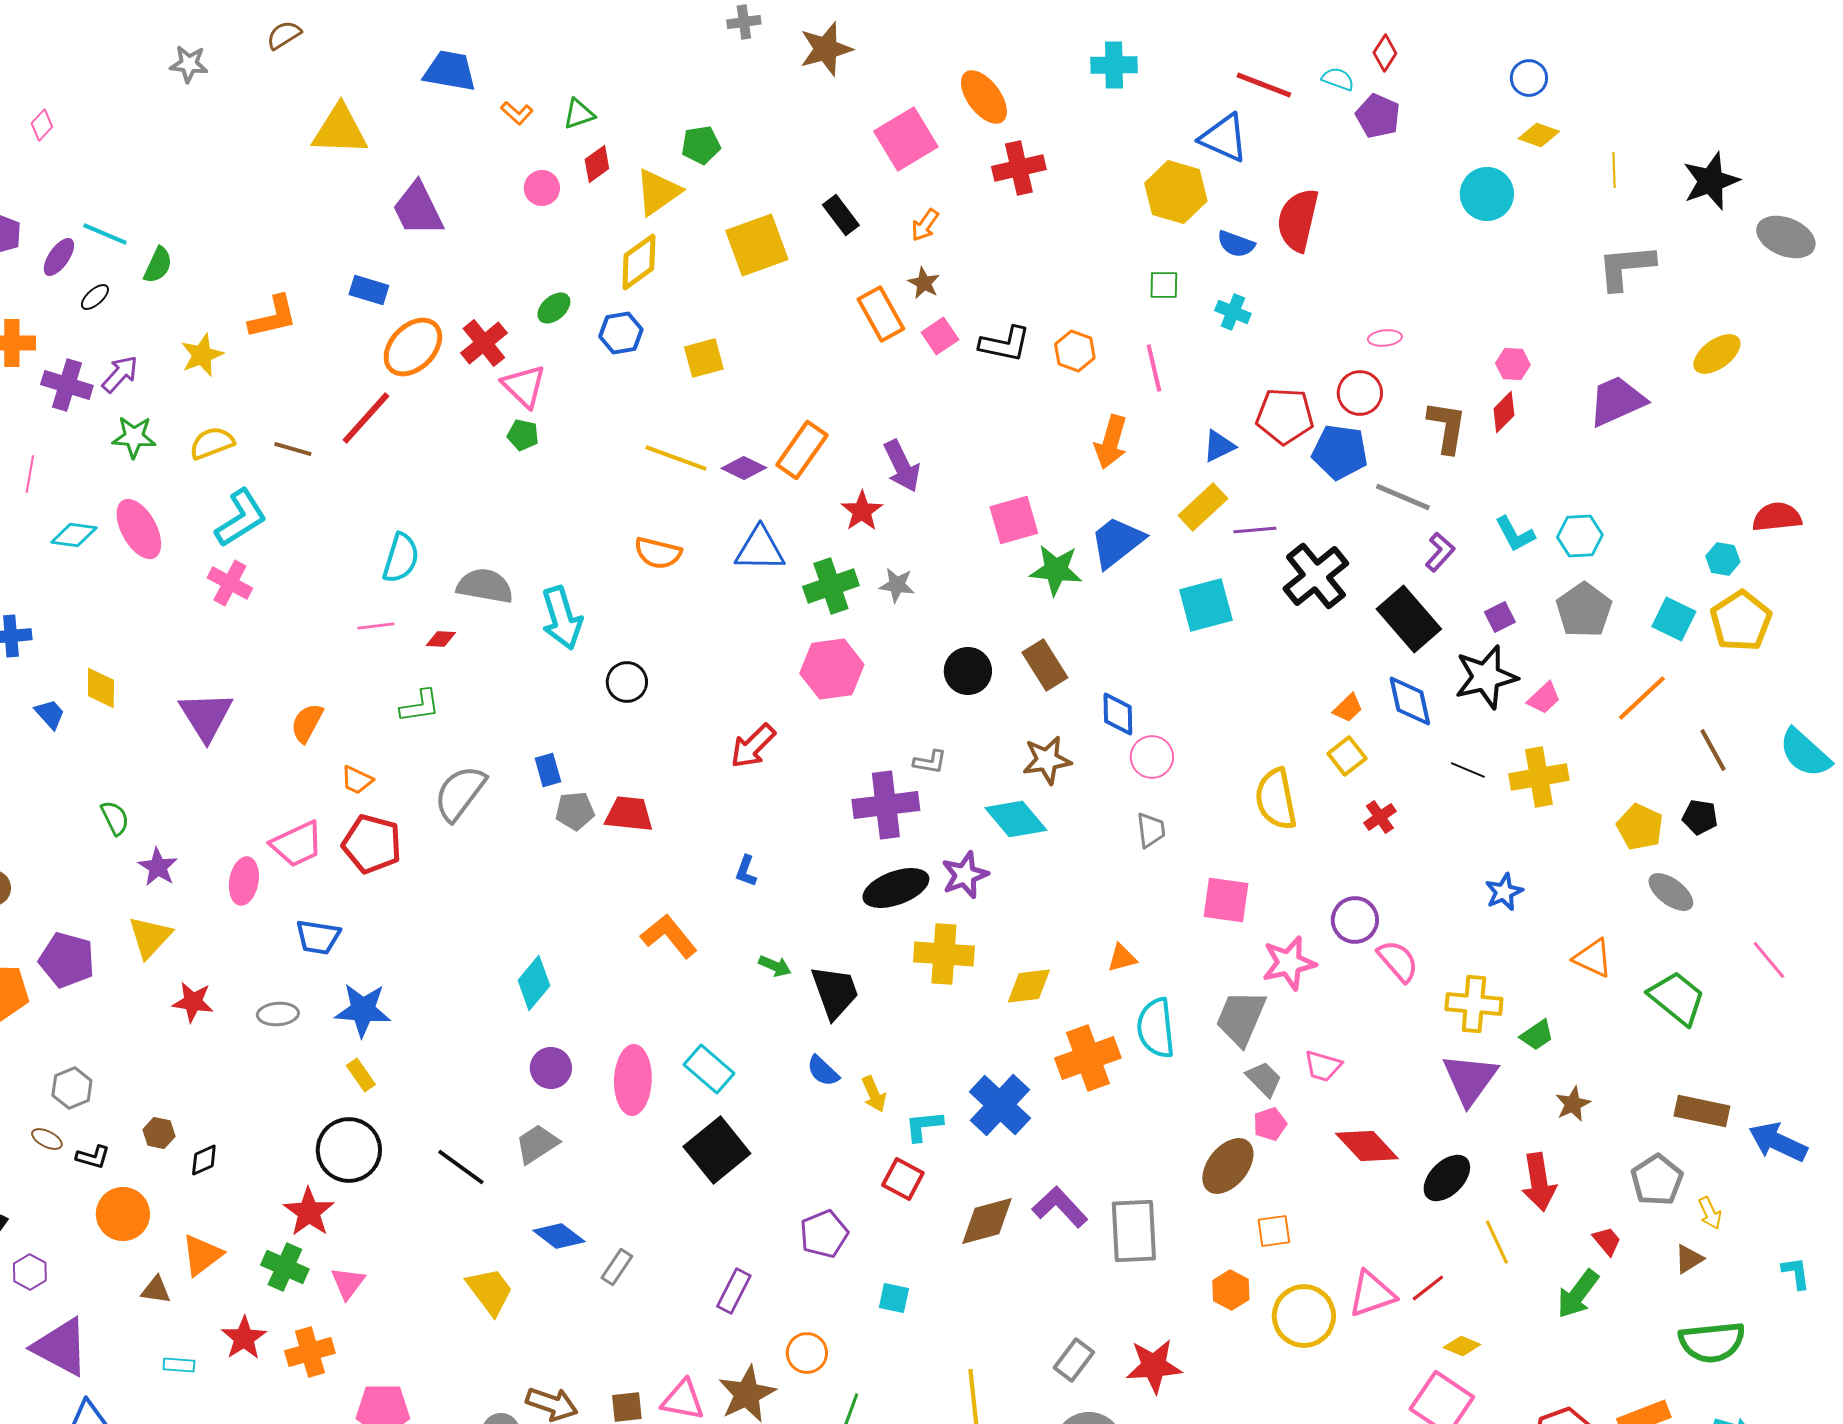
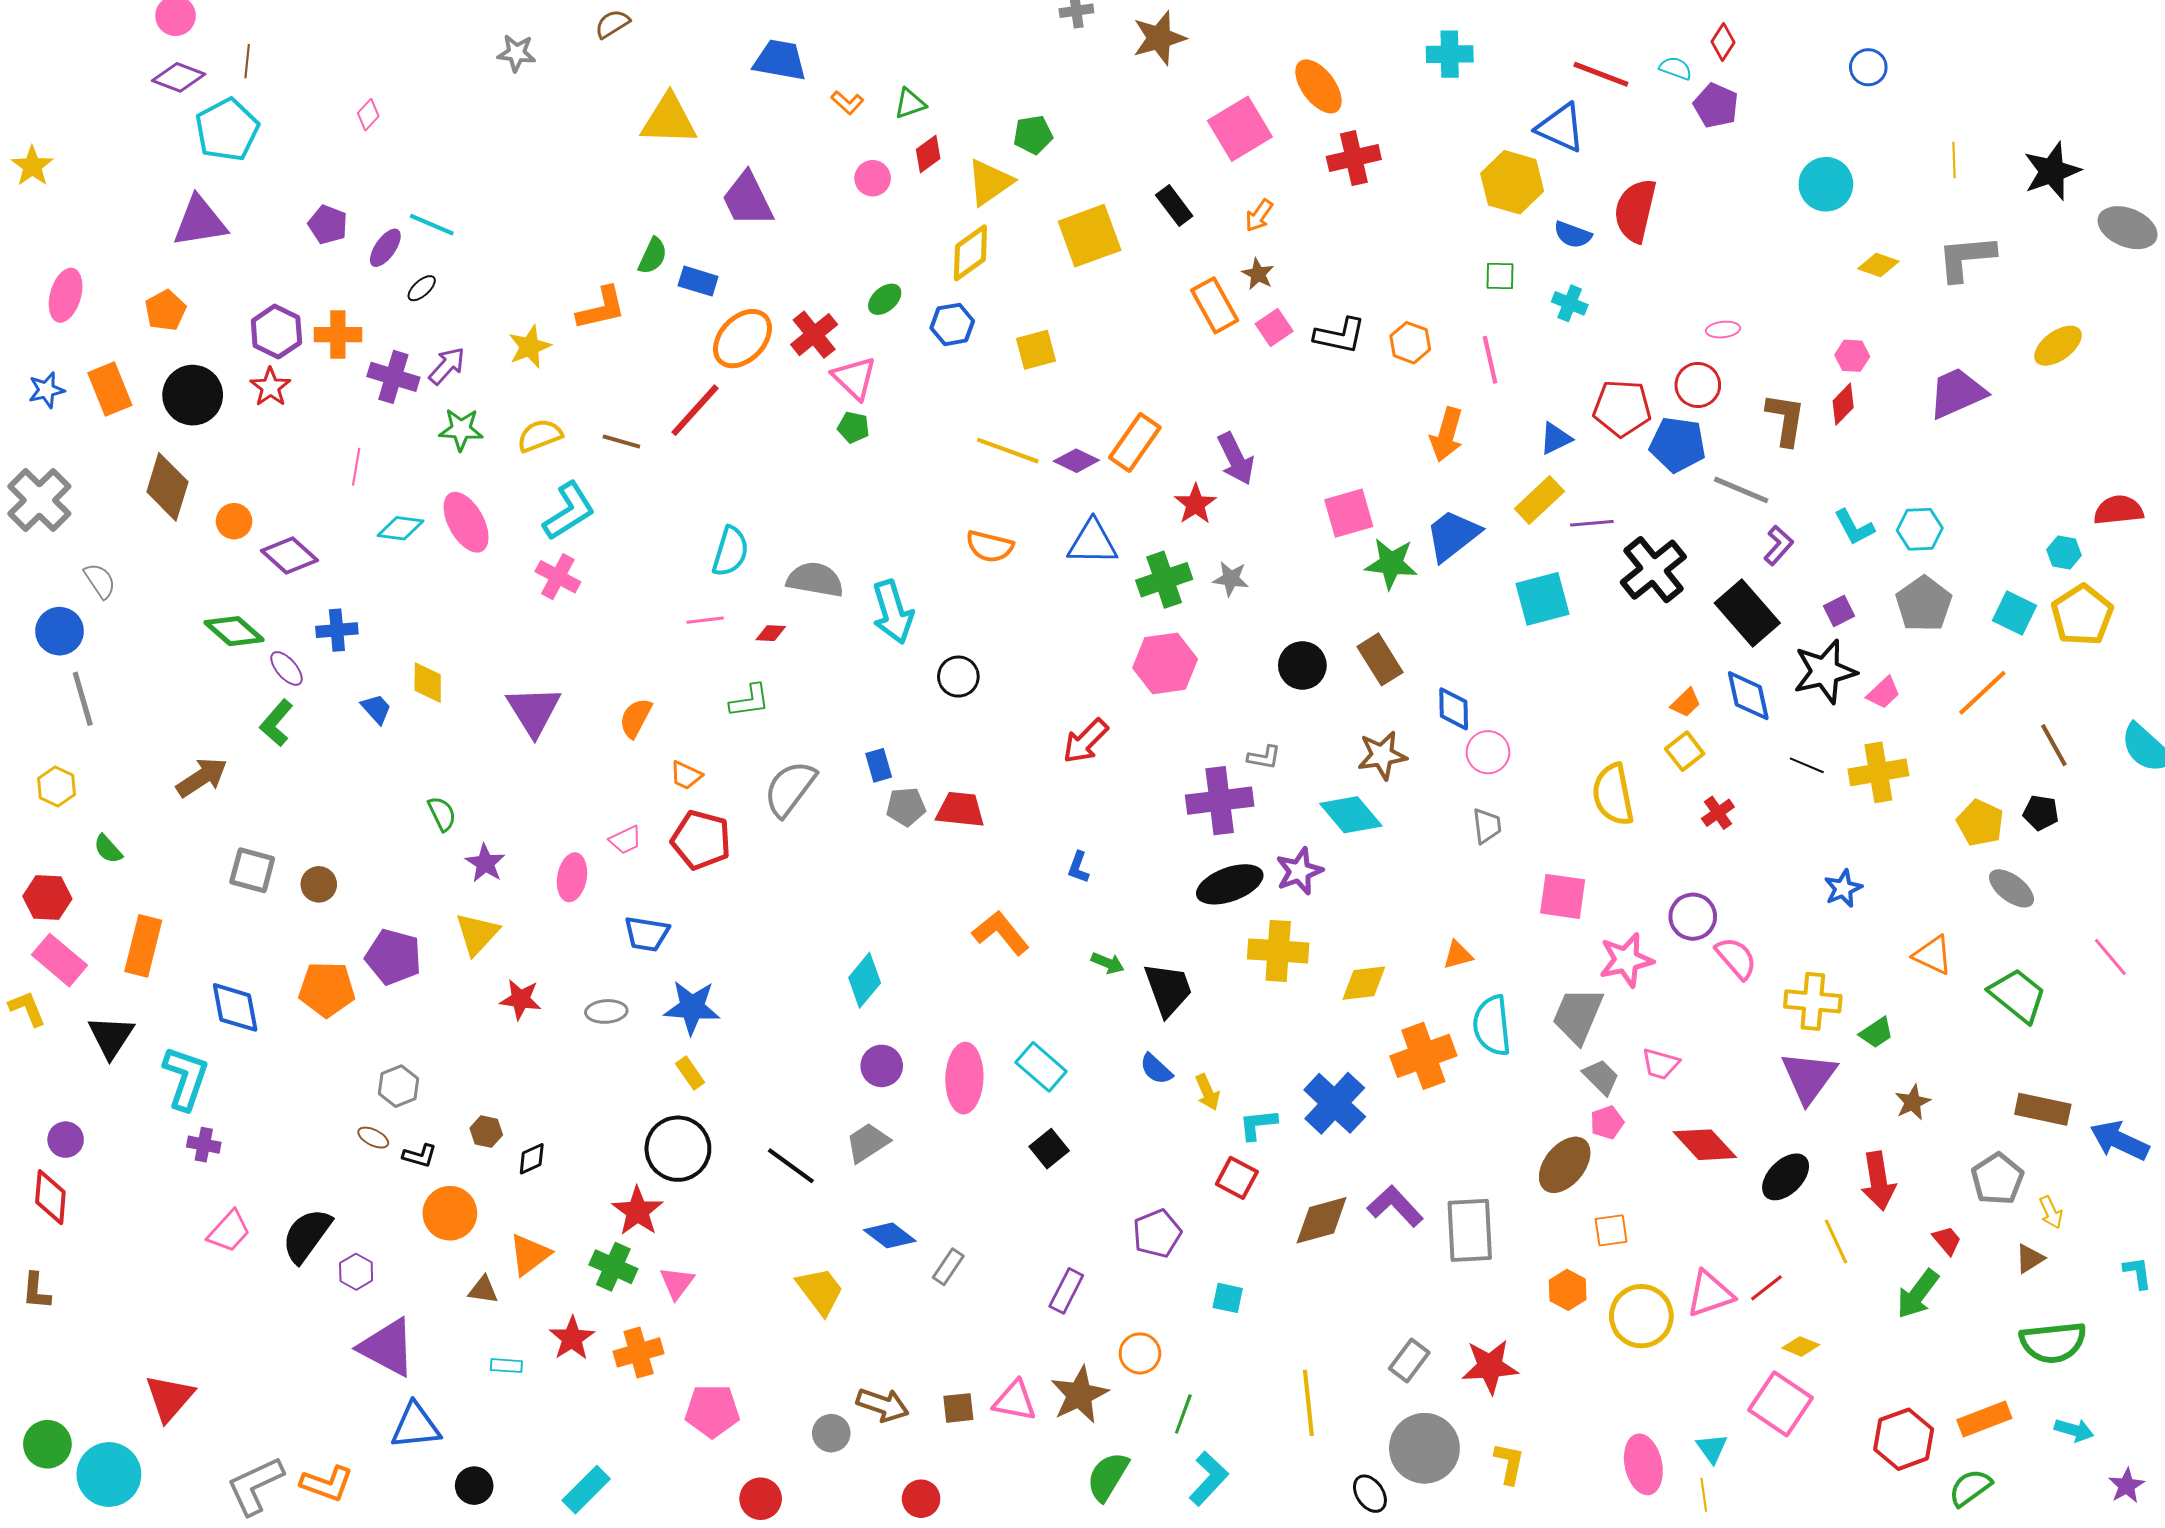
yellow diamond: (1539, 135) -> (1878, 265), moved
green semicircle: (158, 265) -> (653, 256), moved
pink trapezoid: (297, 844) -> (625, 840), size x0.6
black square: (717, 1150) -> (1049, 1149), size x0.6

